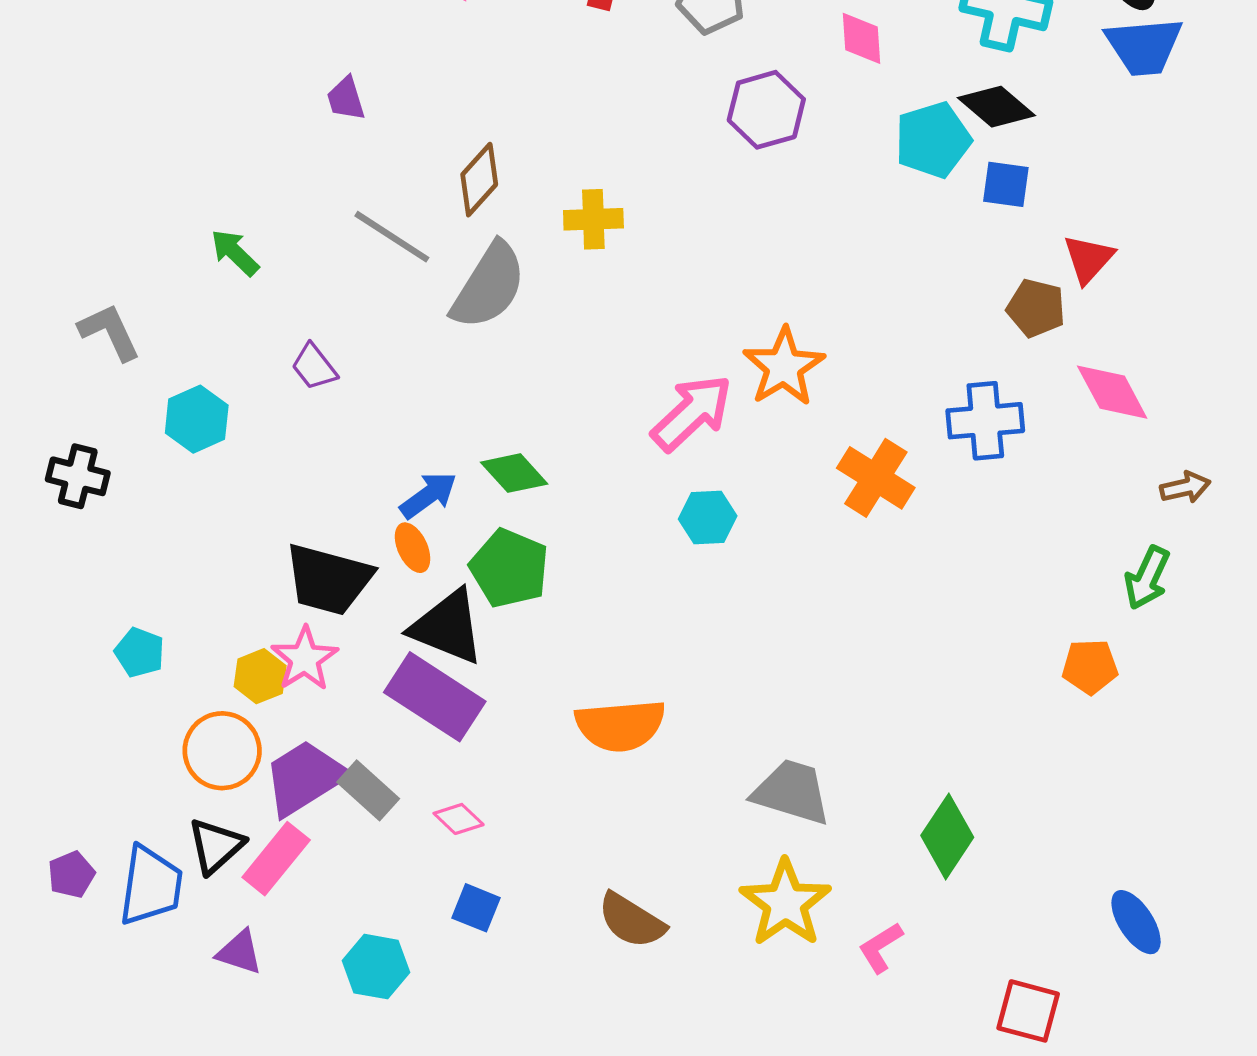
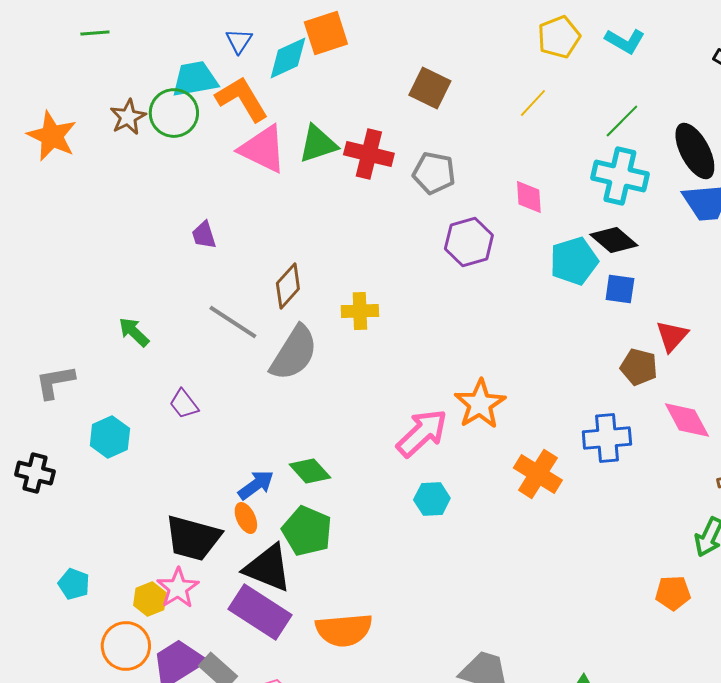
gray L-shape: (109, 332) -> (55, 382), turned -75
orange semicircle: (620, 725) -> (344, 630), moved

